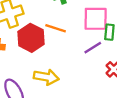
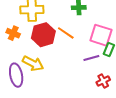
yellow arrow: (46, 77) -> (33, 63), moved

